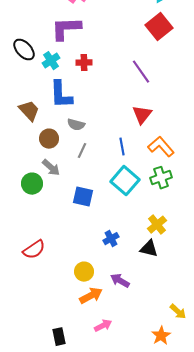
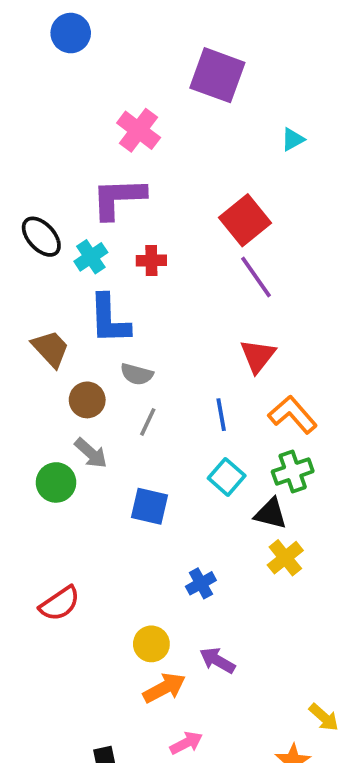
red square: (159, 27) -> (245, 220), moved
cyan square: (125, 181) -> (227, 477), size x0.7
black triangle: (149, 249) -> (271, 514), moved

